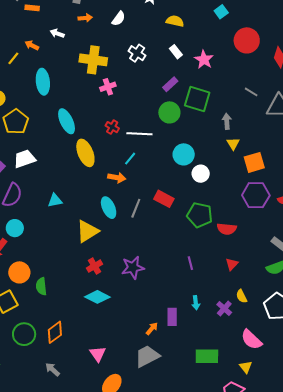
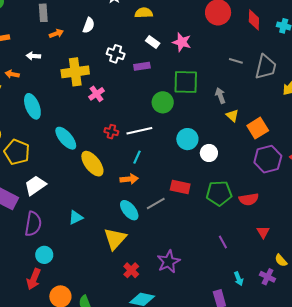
purple rectangle: (170, 84) -> (142, 66), moved, turned 49
gray line: (136, 208) -> (156, 204), turned 54

